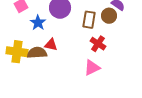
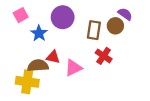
yellow cross: (17, 52) -> (27, 82), moved
pink triangle: (92, 68) -> (73, 68), moved

